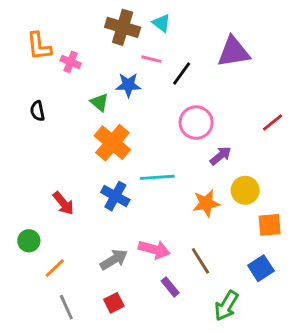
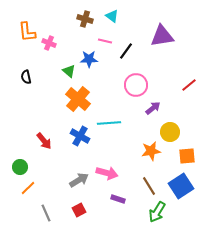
brown cross: (123, 27) -> (85, 19), size x0.7
orange star: (206, 203) -> (151, 151), moved
brown line: (200, 261) -> (149, 186), moved
orange line: (55, 268) -> (28, 188), moved
blue square: (261, 268) -> (181, 186), size x1.4
purple rectangle: (170, 287) -> (118, 199), turned -32

